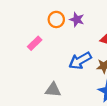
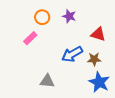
orange circle: (56, 19) -> (42, 17), moved

